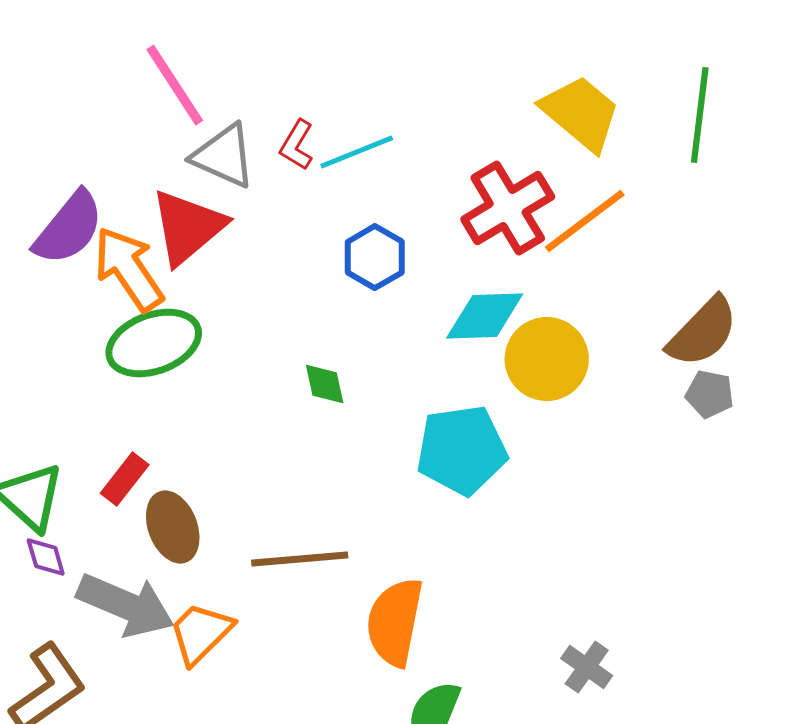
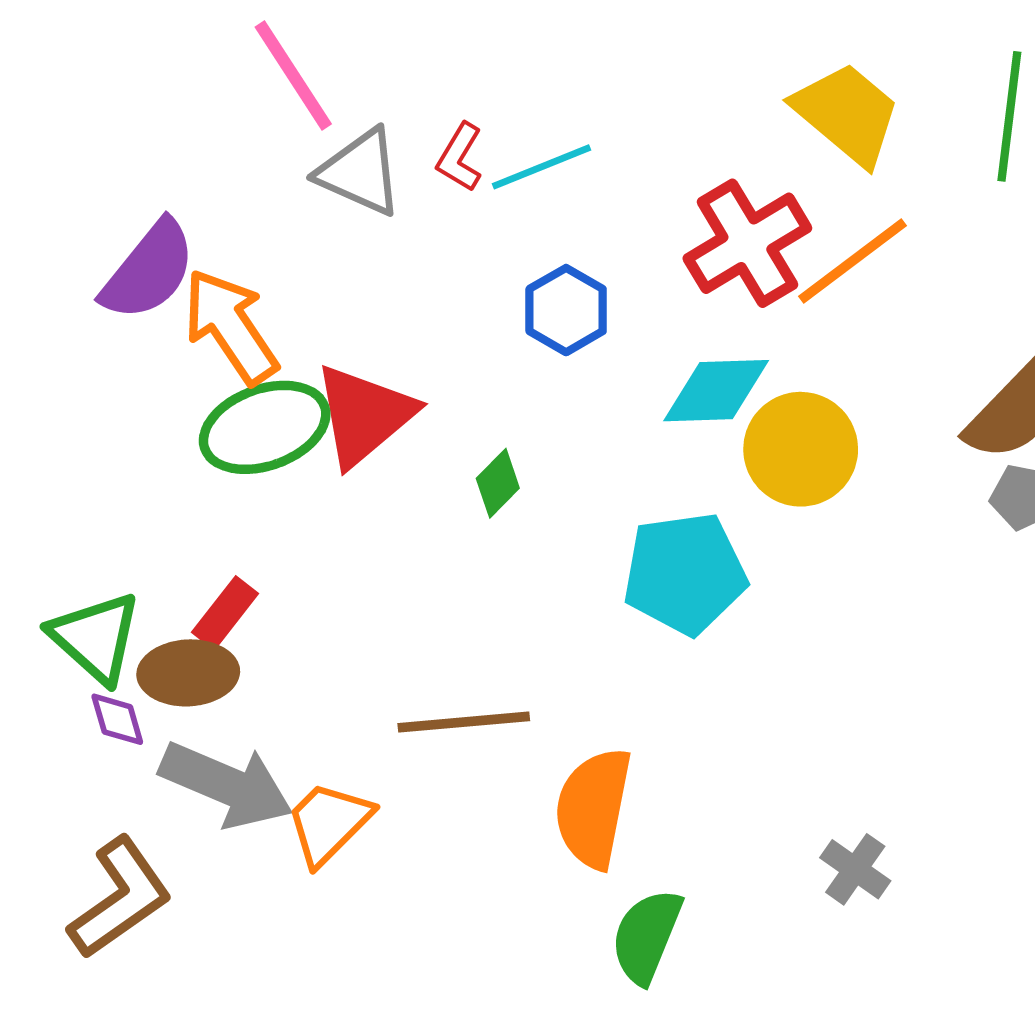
red triangle: (188, 227) -> (364, 415), moved
green diamond: (325, 384) -> (498, 483), turned 57
brown ellipse: (173, 527) -> (188, 673), moved, turned -72

